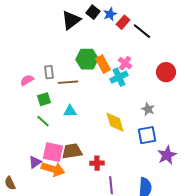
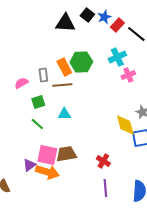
black triangle: (71, 20) -> (65, 23), turned 40
pink cross: (125, 63) -> (128, 75), moved, turned 32
orange rectangle: (103, 64) -> (64, 67), moved
cyan cross: (119, 77) -> (117, 57), moved
yellow diamond: (115, 122) -> (125, 125), moved
red cross: (97, 163) -> (103, 161), moved, turned 32

